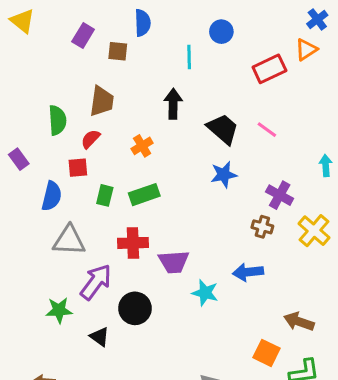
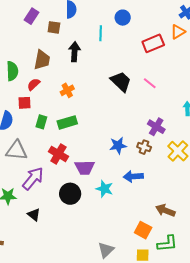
black arrow: (173, 104) -> (75, 52), moved
blue star: (224, 174) -> (118, 145), moved
red cross: (133, 243) -> (58, 154), turned 30
black circle: (135, 308) -> (70, 194), moved

